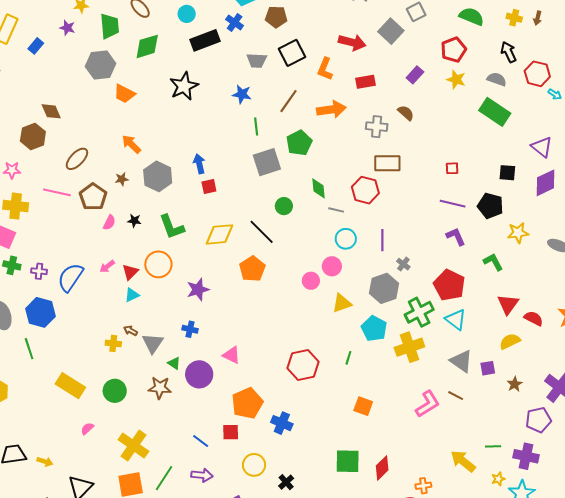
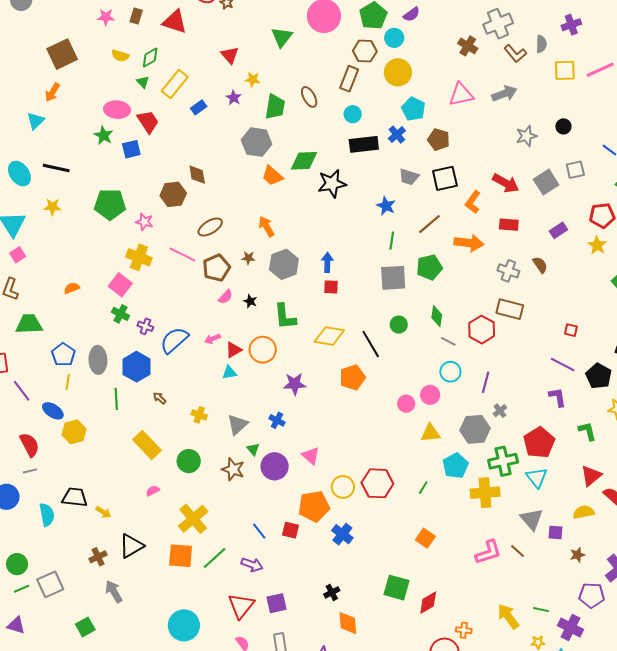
green diamond: (147, 46) -> (304, 161), moved
brown arrow: (130, 331) -> (160, 398), moved
yellow circle: (254, 465) -> (343, 487), moved

